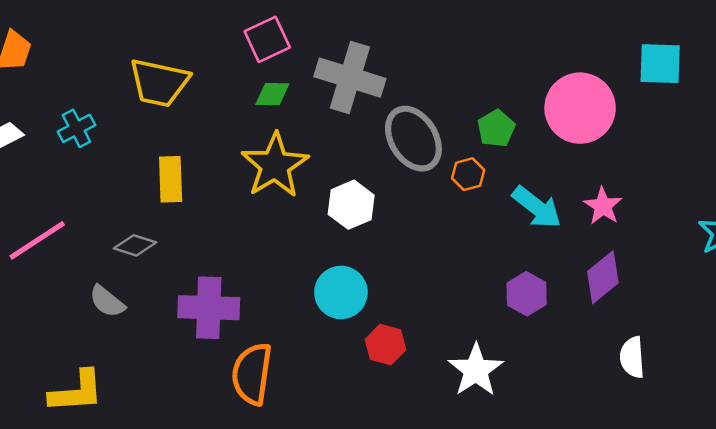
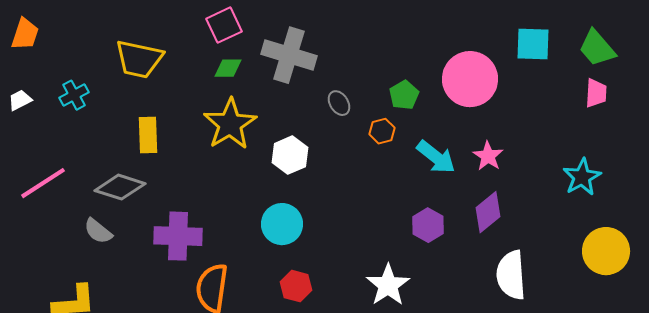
gray ellipse: (413, 139) -> (339, 103), size x0.5
gray diamond: (135, 245) -> (120, 187), size x1.5
red hexagon: (385, 345) -> (296, 286), moved
white semicircle: (632, 357) -> (511, 275), size x1.5

